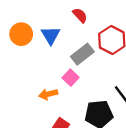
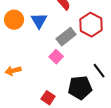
orange arrow: (48, 94) -> (13, 71), moved

